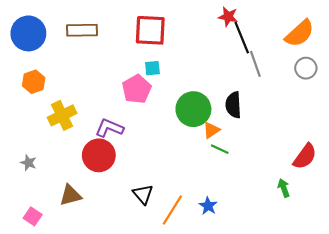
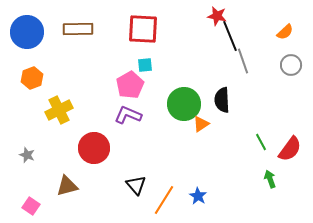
orange semicircle: (300, 33) -> (285, 32), size x0.6
purple L-shape: (109, 128) -> (128, 115), moved
green line: (220, 149) -> (261, 142), moved, turned 36

